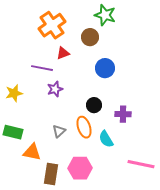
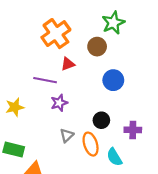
green star: (105, 15) -> (113, 23), turned 30
gray triangle: (59, 131) -> (67, 135), moved

